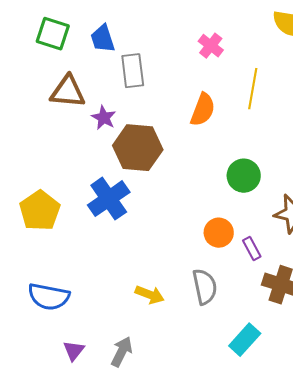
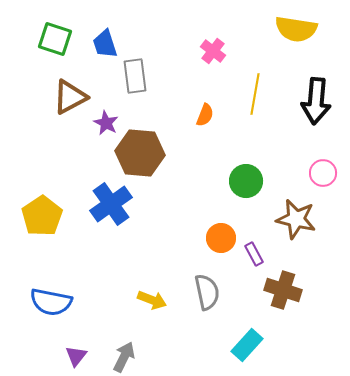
brown triangle: (68, 92) -> (70, 97), turned -33
orange semicircle: (203, 110) -> (205, 115), size x0.7

